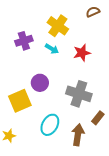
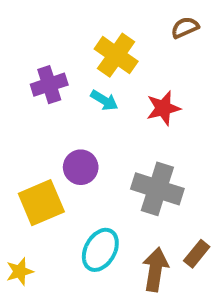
brown rectangle: (98, 118) -> (197, 254), moved

